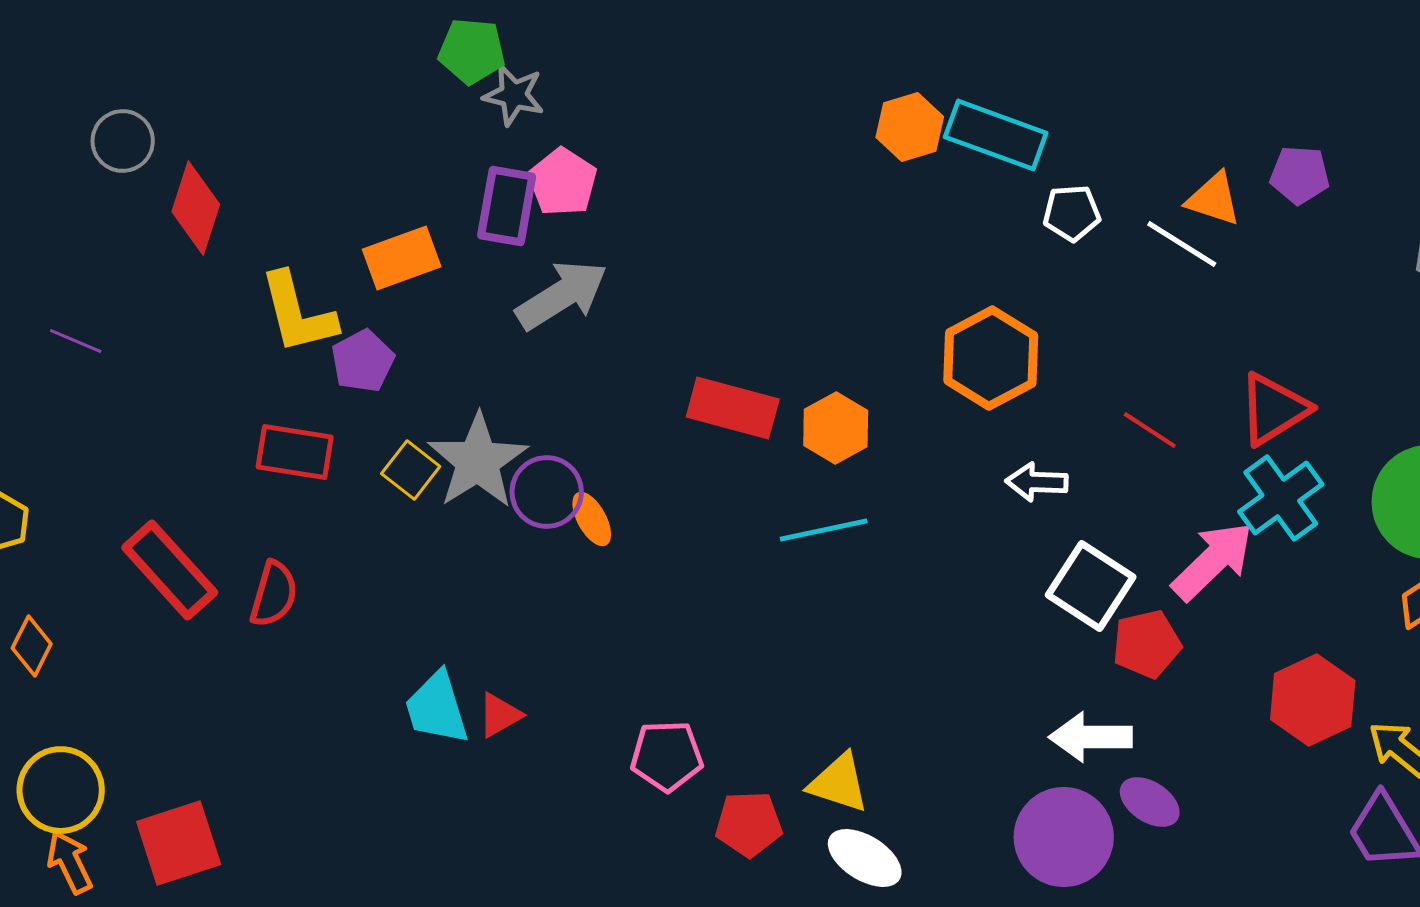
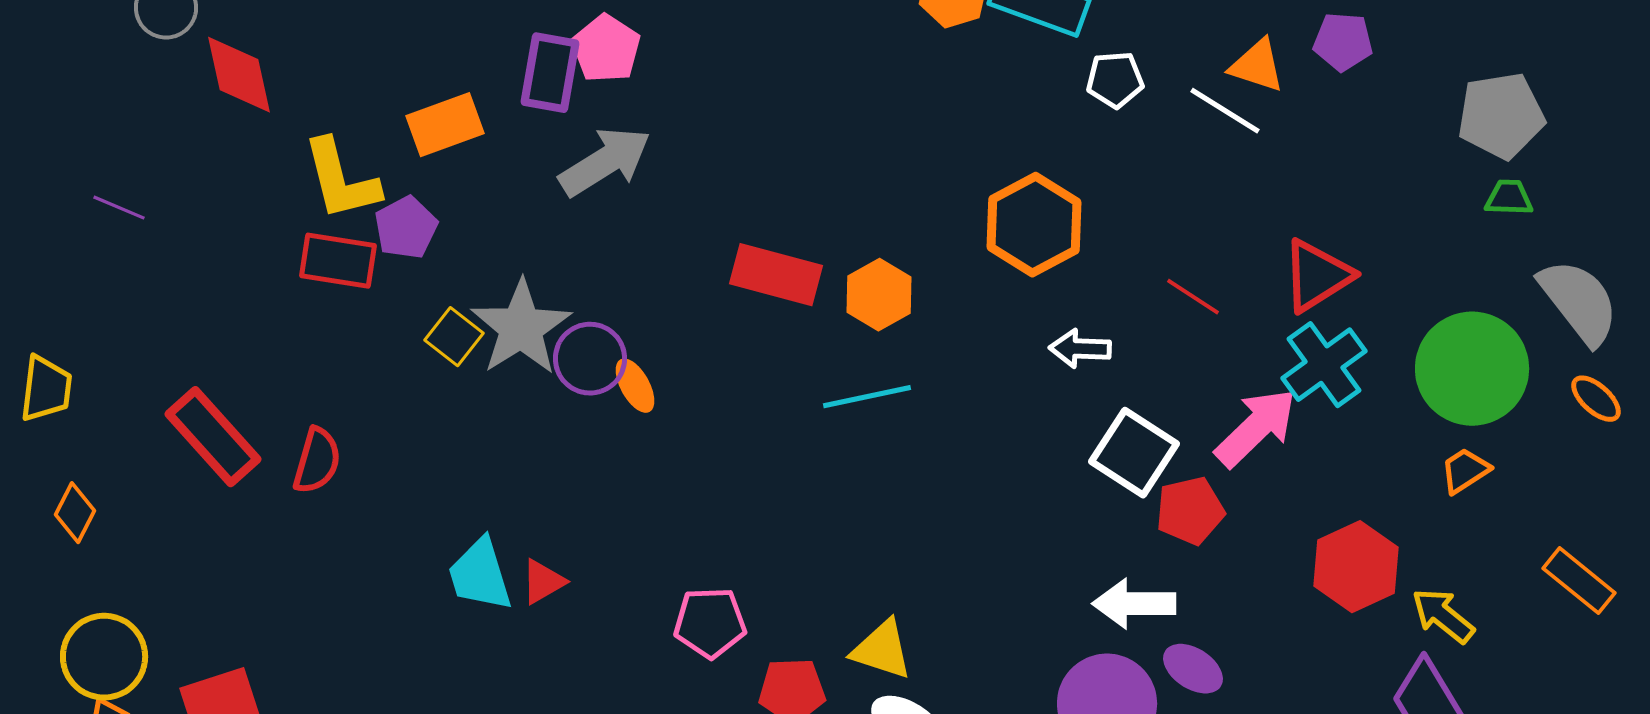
red diamond: (196, 208) -> (239, 75), turned -30
red rectangle: (295, 452) -> (338, 261), moved

